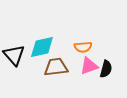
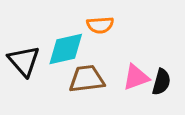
orange semicircle: (83, 47) -> (100, 25), moved

